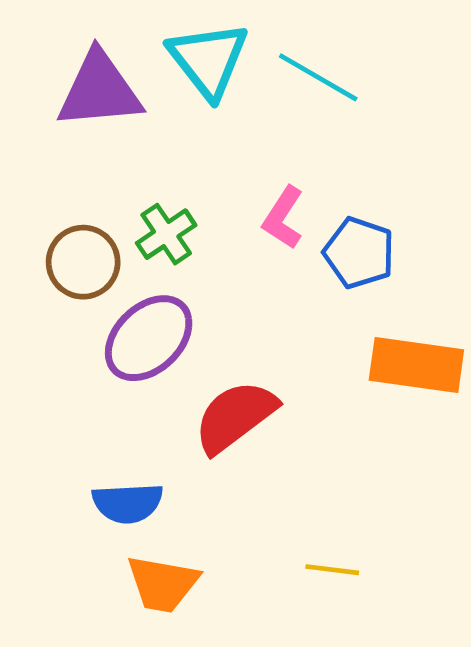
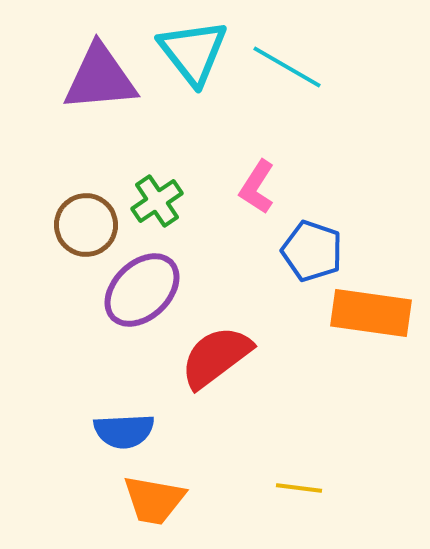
blue pentagon: (359, 253) -> (312, 251), moved

